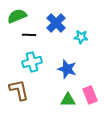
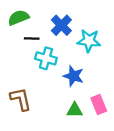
cyan star: (81, 37) -> (89, 41), size x1.5
cyan cross: (32, 62) -> (46, 58), moved, turned 30

